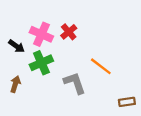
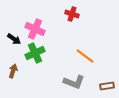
red cross: (69, 32) -> (72, 14), moved, turned -32
gray L-shape: (75, 83) -> (74, 82), moved, turned 130

